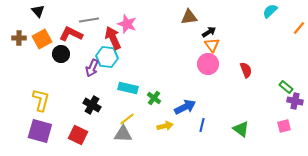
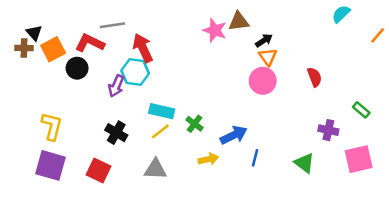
black triangle: (38, 11) -> (34, 33), moved
pink star: (127, 24) -> (215, 30), moved
red semicircle: (246, 70) -> (314, 77), moved
purple cross: (295, 101) -> (328, 130), moved
yellow line: (127, 119) -> (160, 131), moved
pink square: (284, 126) -> (359, 159), size x1.6

